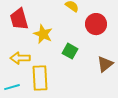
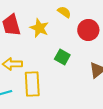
yellow star: (43, 34) -> (39, 28), moved

